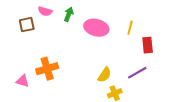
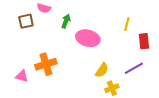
green arrow: (69, 14) -> (66, 21), moved
pink ellipse: (96, 28) -> (88, 38), moved

